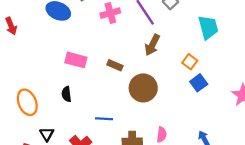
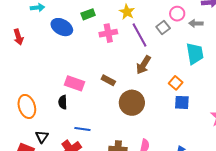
pink rectangle: (76, 60) -> (74, 83), moved
blue square: (199, 83) -> (182, 102), turned 35
blue line: (104, 119) -> (82, 129), moved

